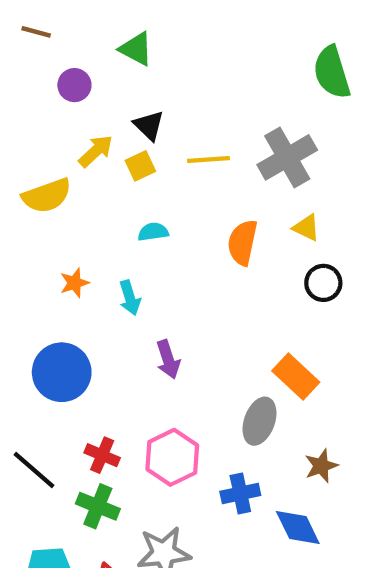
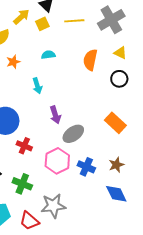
orange star: (74, 283) -> (13, 62), moved
black circle: (323, 283) -> (119, 79), moved
gray ellipse: (260, 421) -> (73, 134), moved, turned 35
red cross: (102, 455) -> (24, 146), moved
brown star: (321, 466) -> (116, 165), moved
blue cross: (240, 493) -> (86, 167), moved, turned 36

